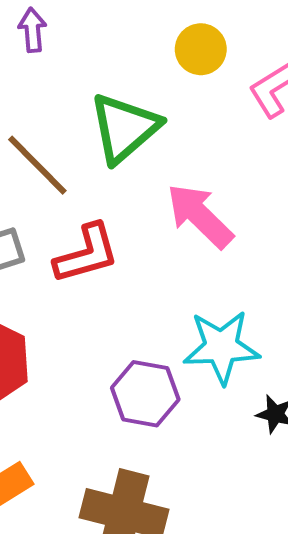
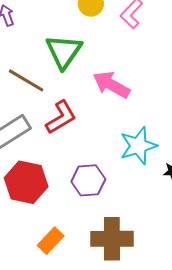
purple hexagon: (145, 394) -> (88, 180), moved

